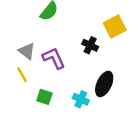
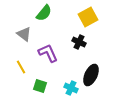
yellow square: (115, 27) -> (88, 17), moved
gray triangle: (27, 51) -> (24, 34), moved

